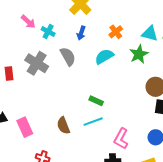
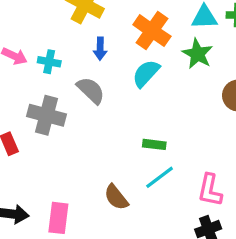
orange cross: (116, 32) -> (152, 31), size x1.6
pink rectangle: (25, 127) -> (58, 218), turned 48

